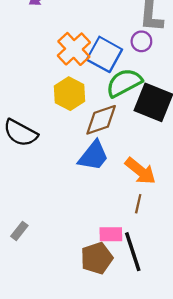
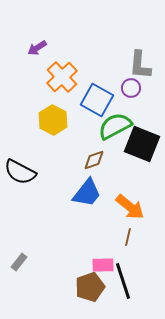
orange cross: (74, 49) -> (62, 77), moved
yellow hexagon: (70, 94) -> (53, 120), moved
brown diamond: (101, 120) -> (94, 160), size x0.7

